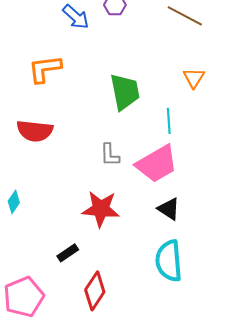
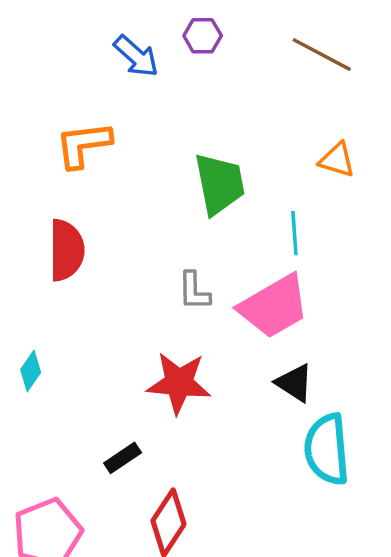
orange triangle: (194, 78) -> (337, 160), turned -45
red semicircle: (35, 131) -> (66, 250), turned -96
cyan semicircle: (169, 261) -> (327, 449), moved

